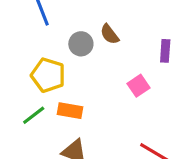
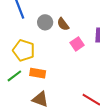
gray circle: (81, 44) -> (45, 22), moved
pink square: (138, 86) -> (77, 44), moved

